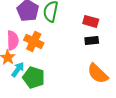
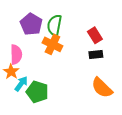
red rectangle: (91, 21) -> (95, 35), turned 42
orange cross: (34, 41) -> (52, 44), moved

